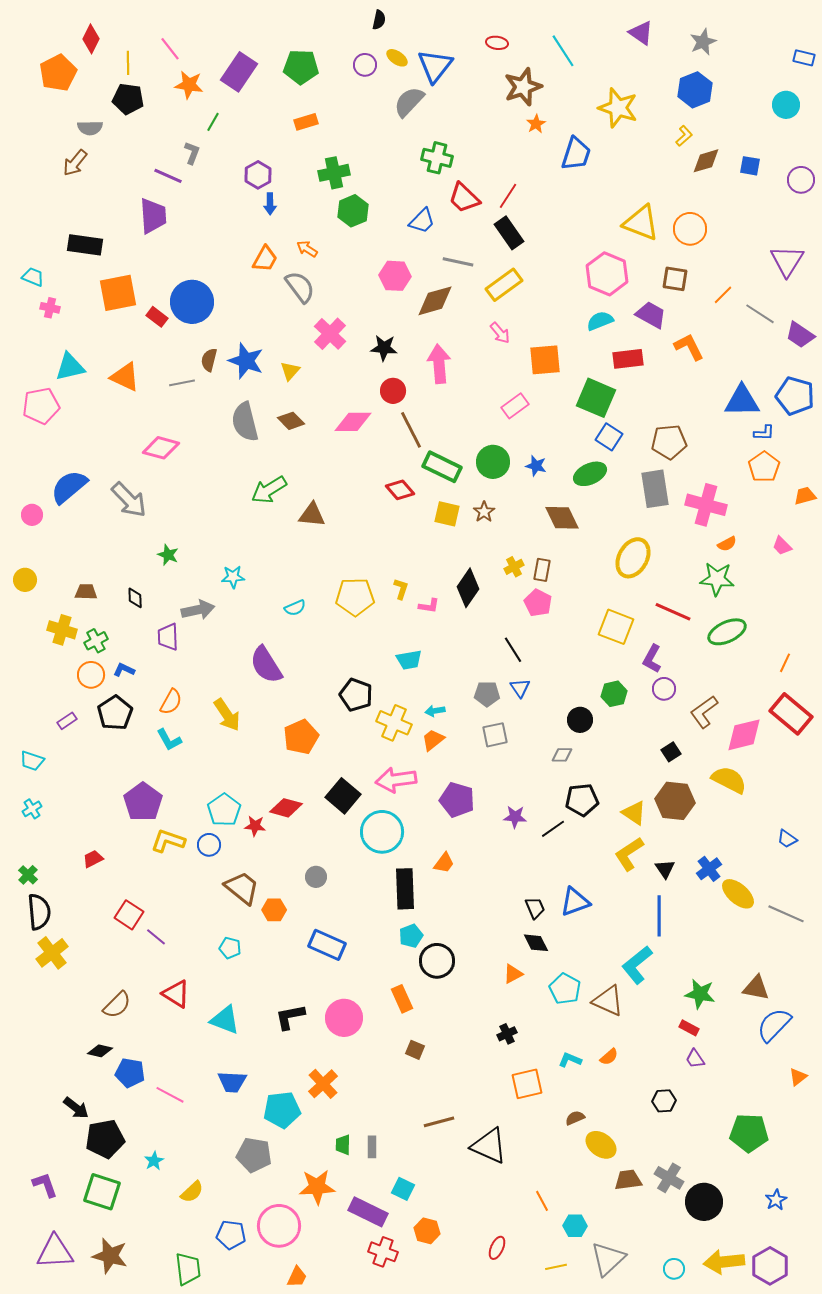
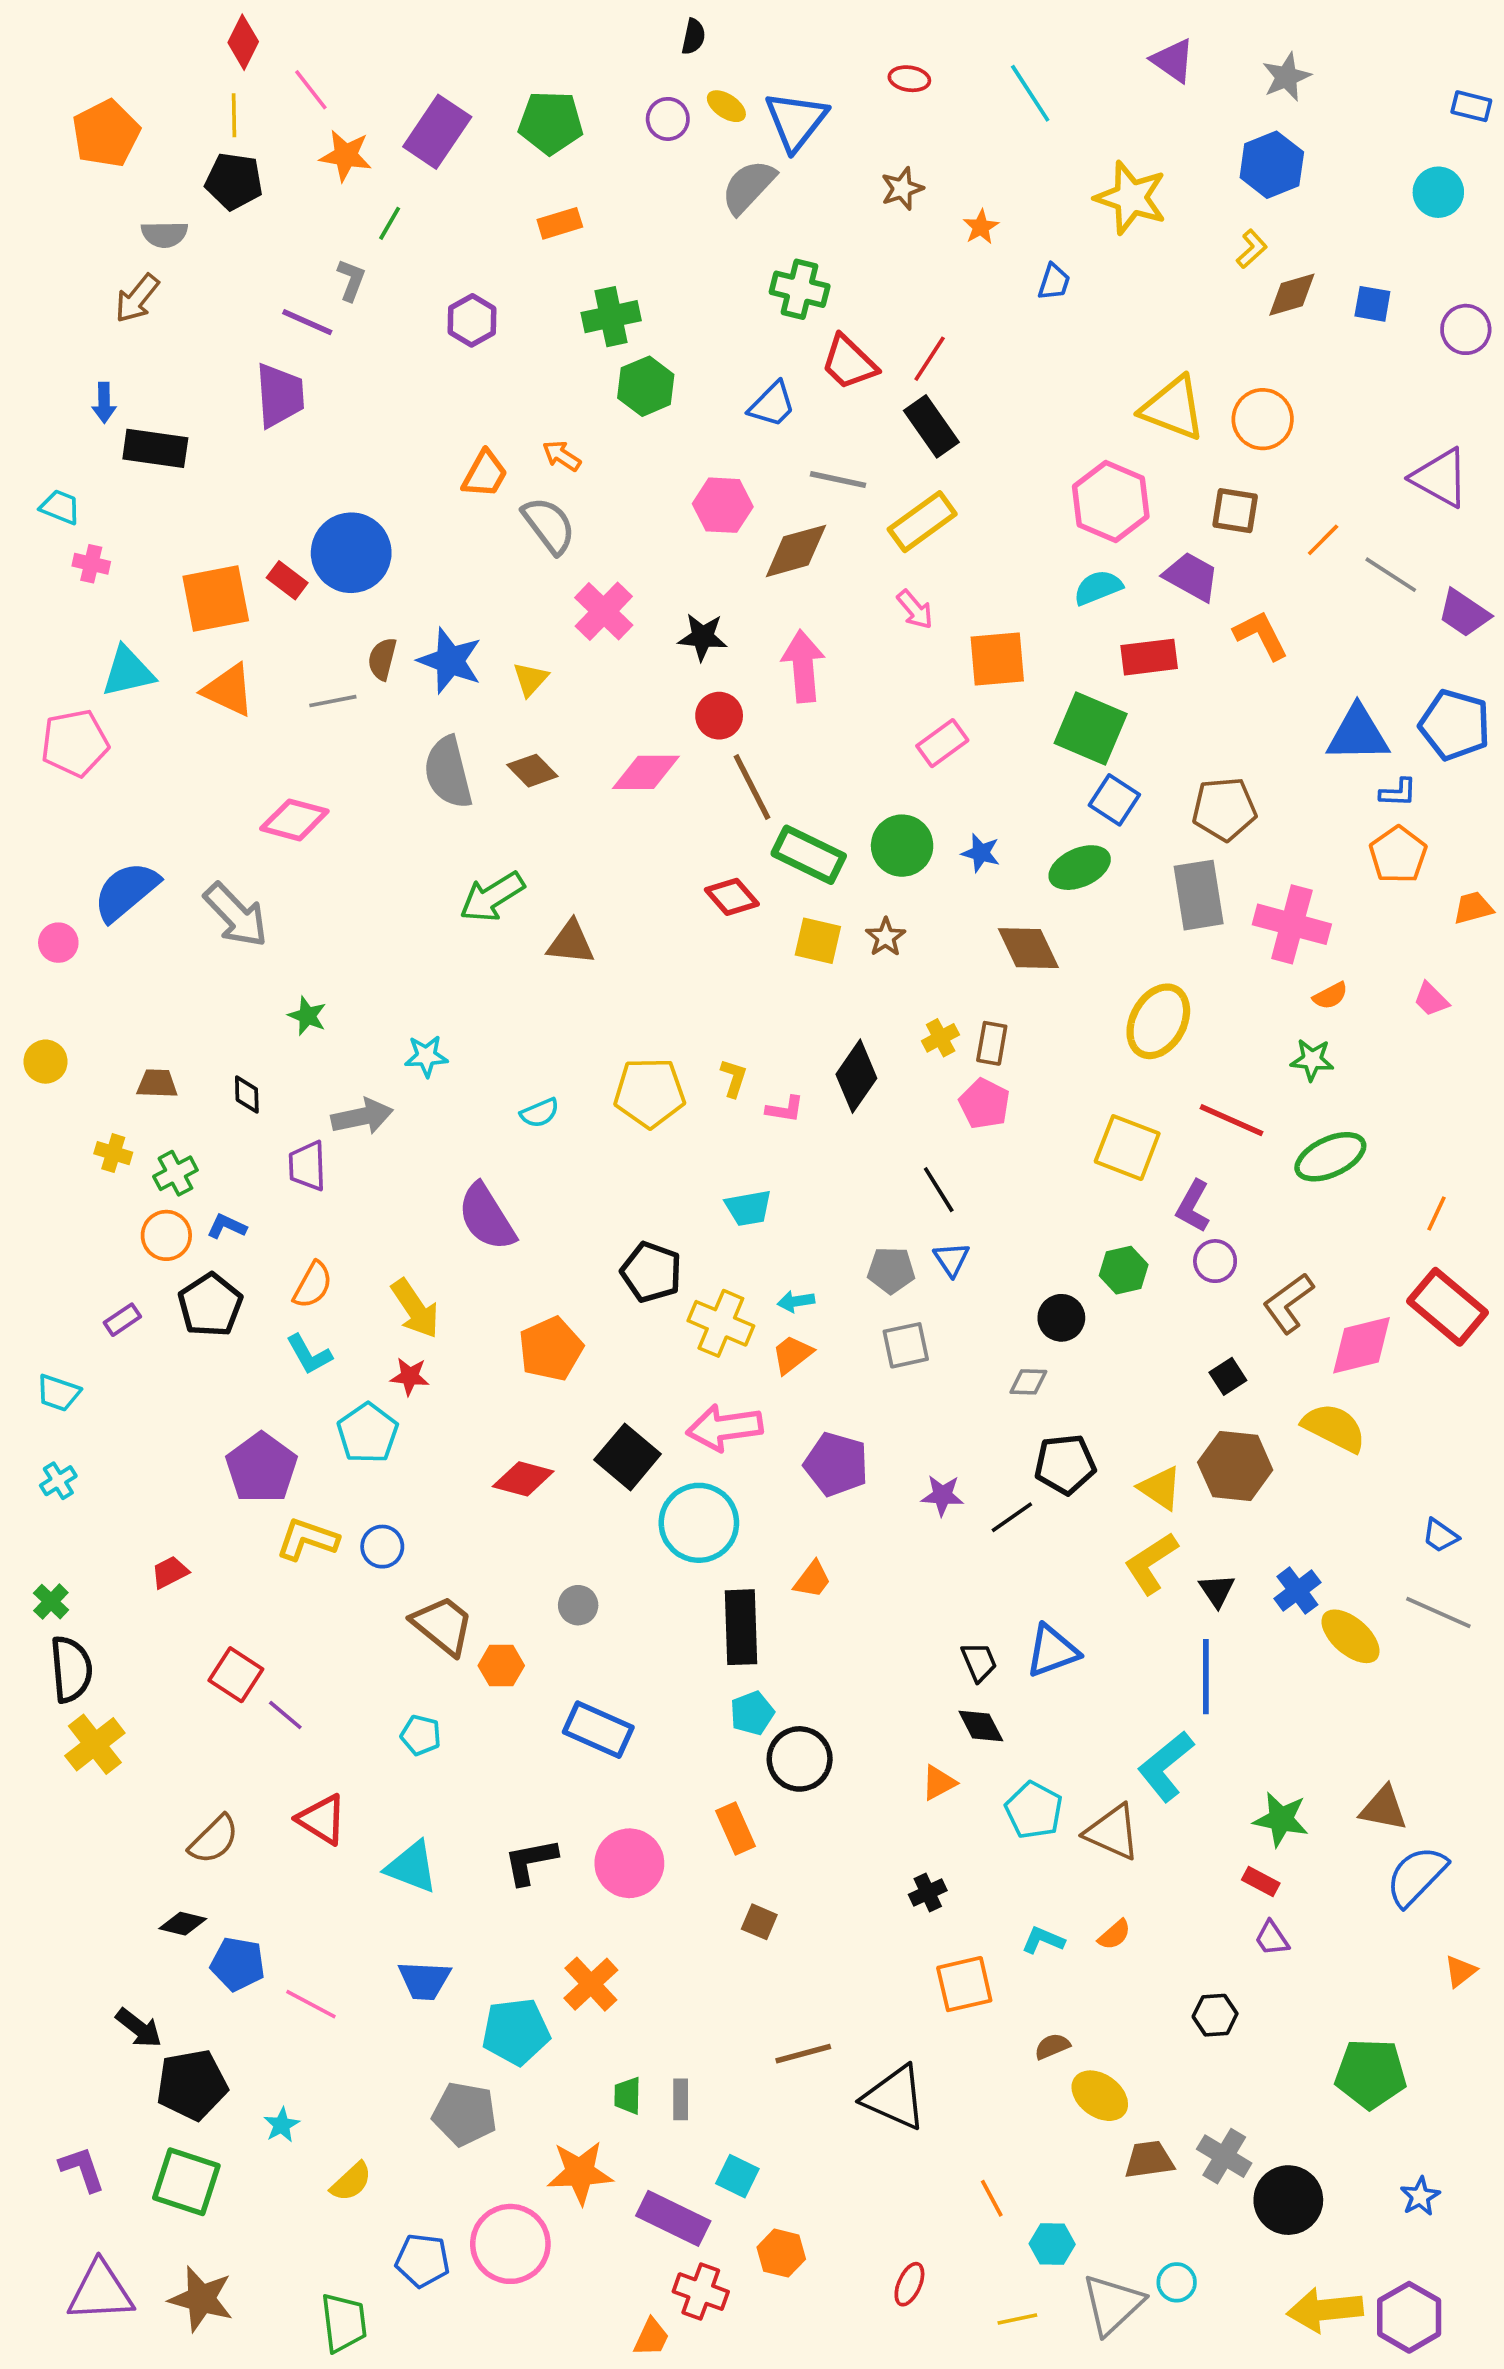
red diamond: (91, 39) -> (243, 42), moved
brown star: (523, 87) -> (902, 189), moved, size x0.6
blue trapezoid: (576, 154) -> (1054, 282), size x0.6
blue arrow: (270, 204) -> (104, 403), moved
purple triangle: (787, 261) -> (1440, 478), turned -33
orange square: (118, 293) -> (216, 599), moved
green star: (717, 579) -> (1312, 1060), size x0.7
yellow cross: (62, 630) -> (113, 1153), size x0.7
cyan pentagon: (224, 810) -> (368, 1433), moved
red star: (255, 826) -> (410, 1376), moved
gray line: (786, 914) -> (1438, 1612), moved
cyan circle: (674, 1269) -> (1177, 2282), moved
orange trapezoid: (297, 1277) -> (651, 2337), moved

